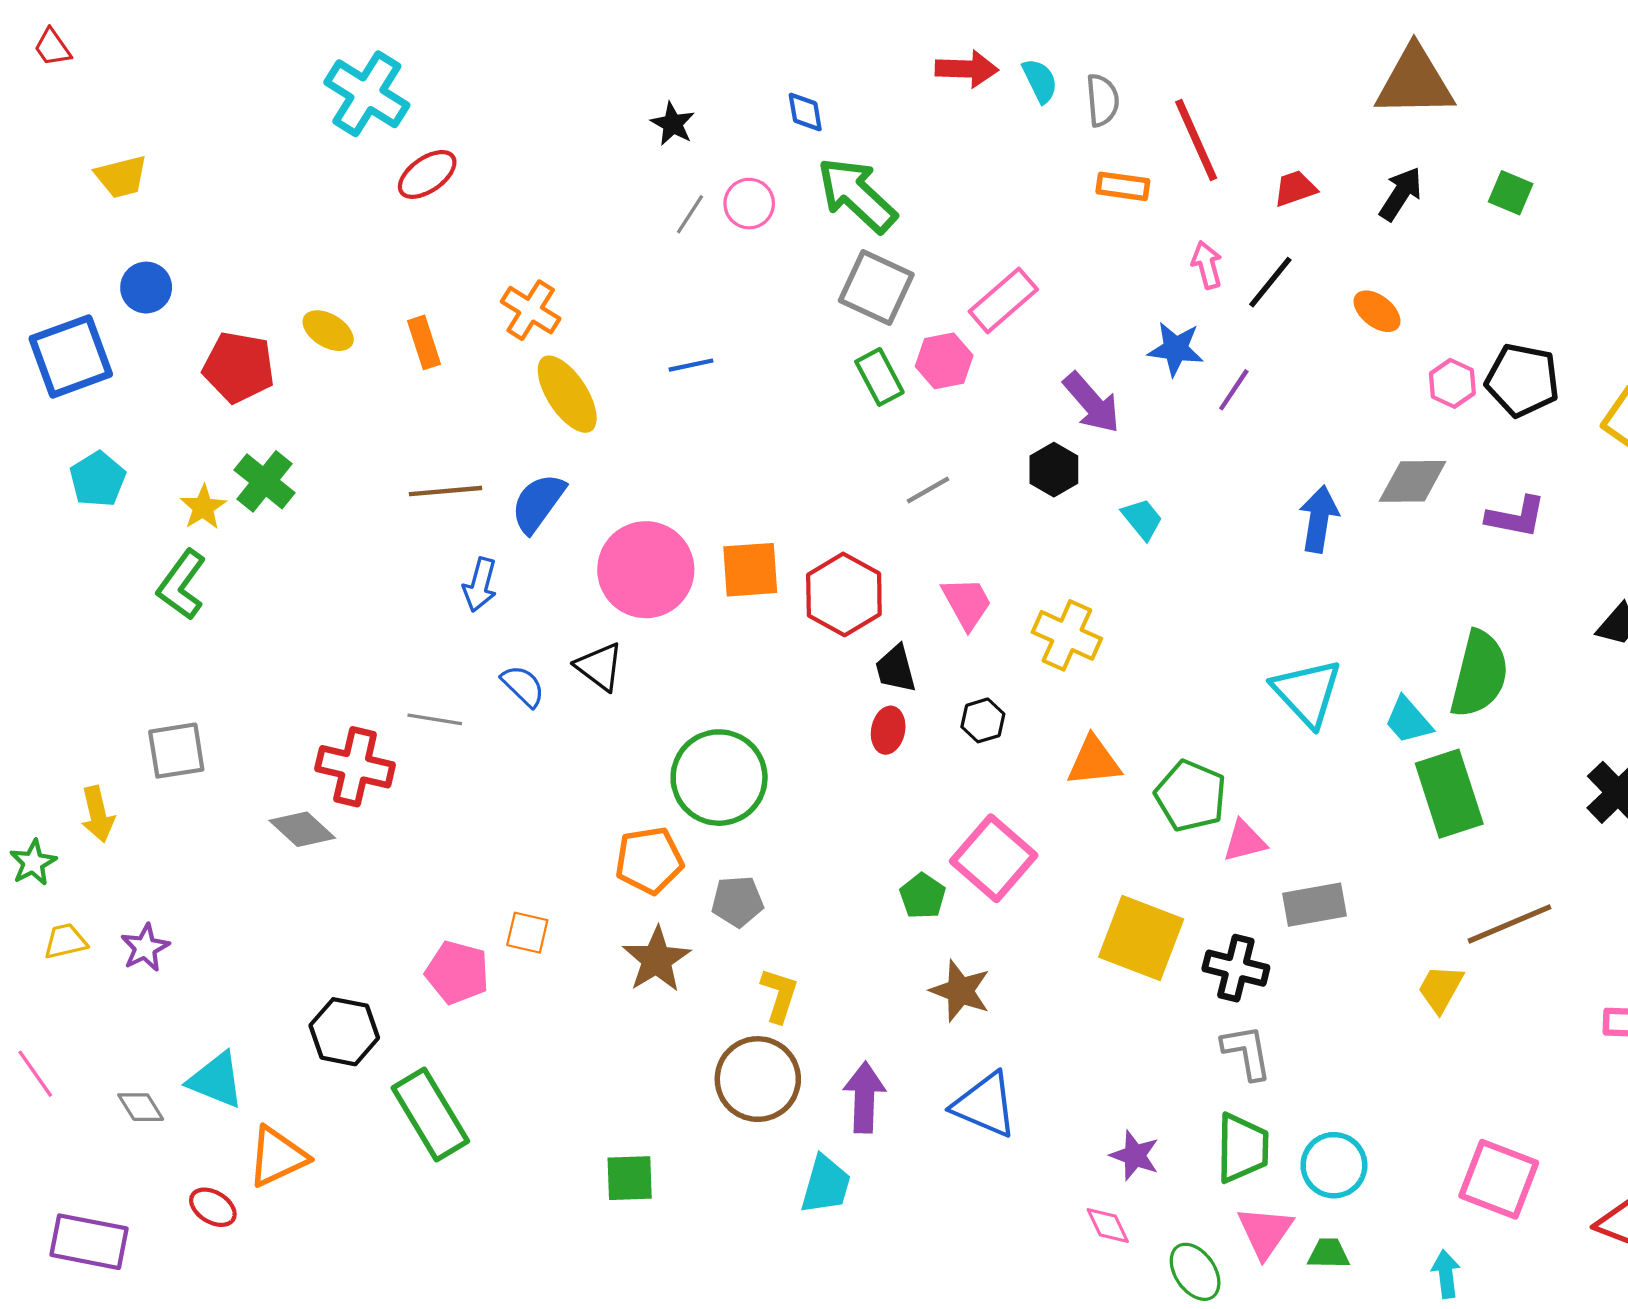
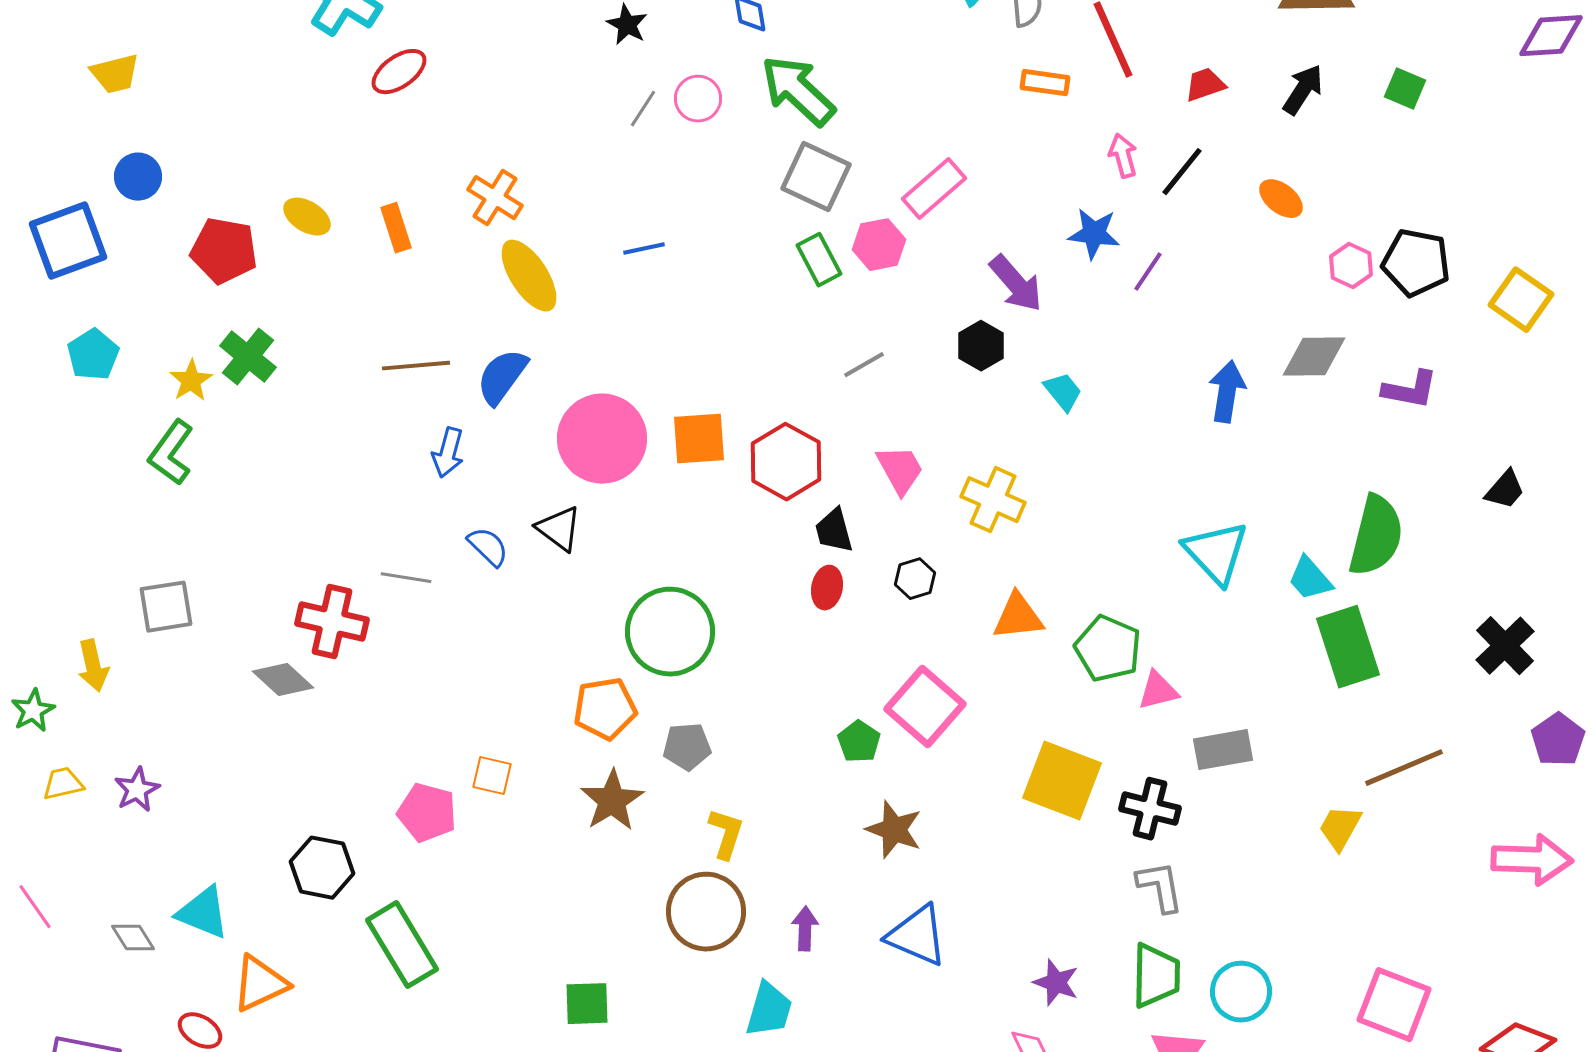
purple arrow: (864, 1097) -> (805, 929), size x0.7

